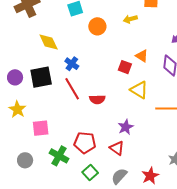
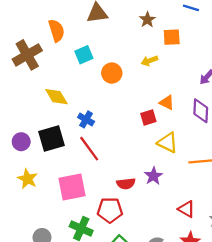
red square: (125, 67) -> (148, 117), turned -32
red semicircle: (97, 99) -> (126, 184), moved
purple star: (126, 127) -> (153, 176), moved
pink square: (41, 128) -> (72, 187), moved, size x1.4
red triangle: (117, 148) -> (186, 209), moved

